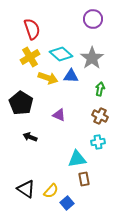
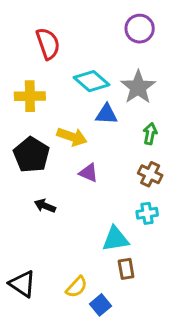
yellow cross: (30, 57) -> (30, 96), moved, turned 30
yellow arrow: (48, 78) -> (72, 137), moved
black triangle: (26, 189) -> (22, 284), moved

